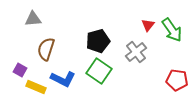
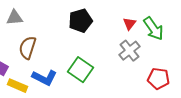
black pentagon: (98, 41) -> (80, 21), moved
gray cross: (136, 52) -> (130, 51), moved

